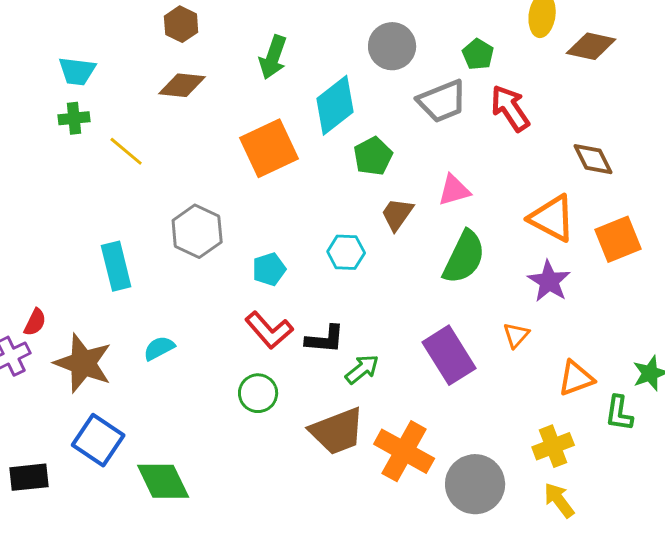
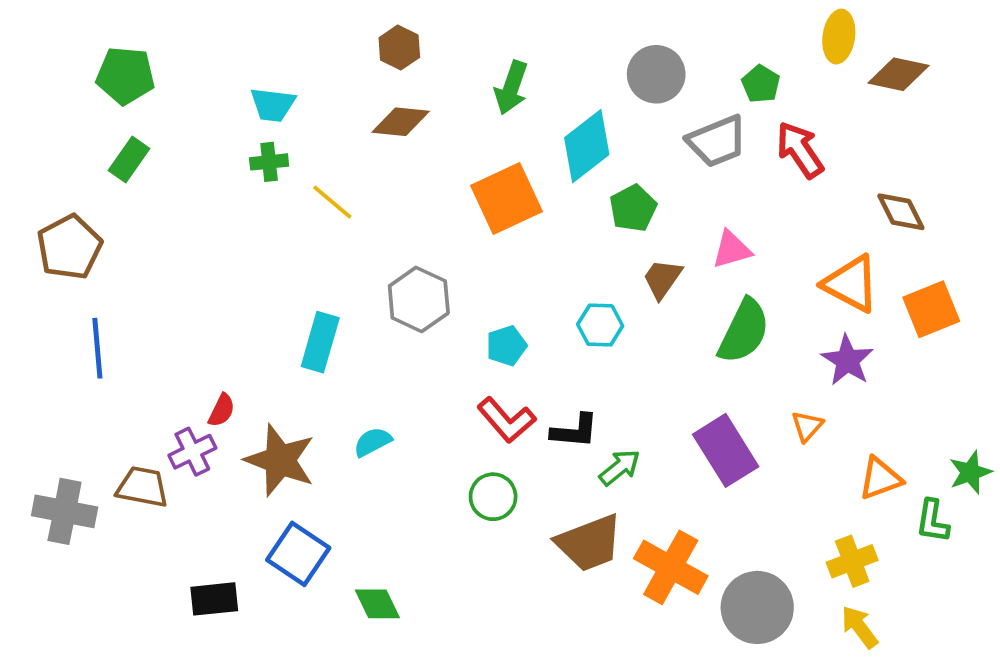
cyan rectangle: (116, 266) -> (320, 342), turned 30
green diamond: (163, 481) -> (377, 604), size x0.7

